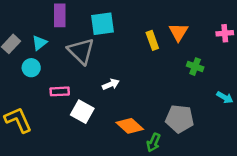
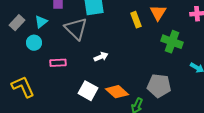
green cross: (195, 67) -> (172, 42), size x1.5
white square: (82, 112) -> (88, 91), moved

